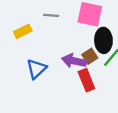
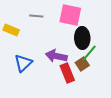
yellow rectangle: (23, 31) -> (11, 30), turned 49
brown square: (90, 56) -> (82, 64), moved

